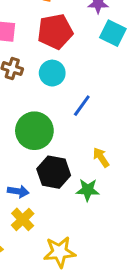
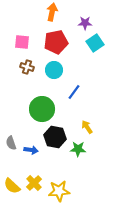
cyan square: (113, 33) -> (95, 43), turned 30
yellow cross: (23, 219) -> (34, 183), moved

